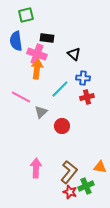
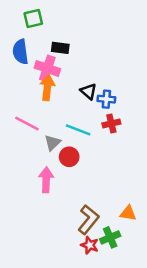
black triangle: (74, 54) -> (88, 91), moved
cyan line: (60, 89) -> (78, 130), moved, turned 66
red circle: (62, 126) -> (69, 157), moved
pink arrow: (36, 168) -> (46, 180), moved

